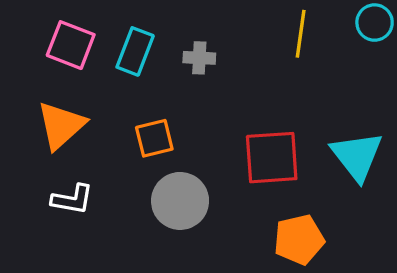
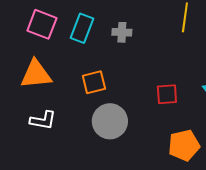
orange triangle: (61, 125) -> (36, 74), turned 36
red square: (272, 158) -> (167, 94), size x0.6

